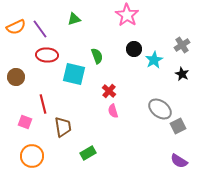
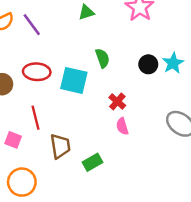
green triangle: (74, 19) -> (86, 12), moved
black circle: (134, 49) -> (148, 64), moved
red ellipse: (47, 55) -> (37, 72), moved
green rectangle: (88, 153) -> (93, 162), moved

